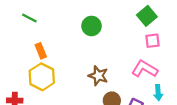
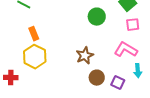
green circle: (91, 26) -> (97, 17), moved
brown star: (98, 76) -> (85, 56), turned 30

